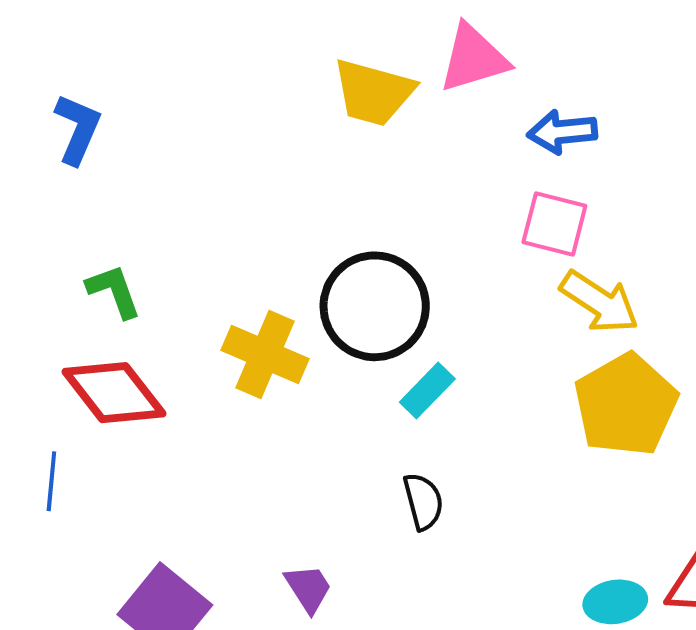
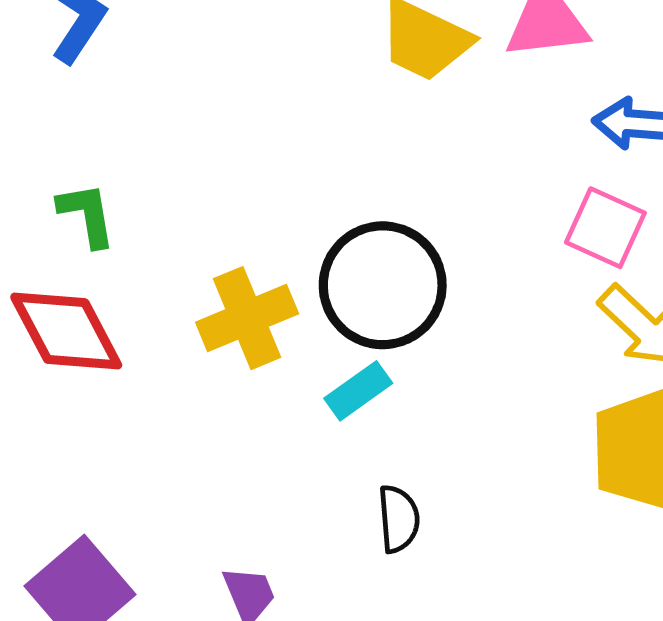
yellow cross: (265, 354) -> (247, 318), turned 34
cyan rectangle: (427, 390) -> (358, 391), moved

